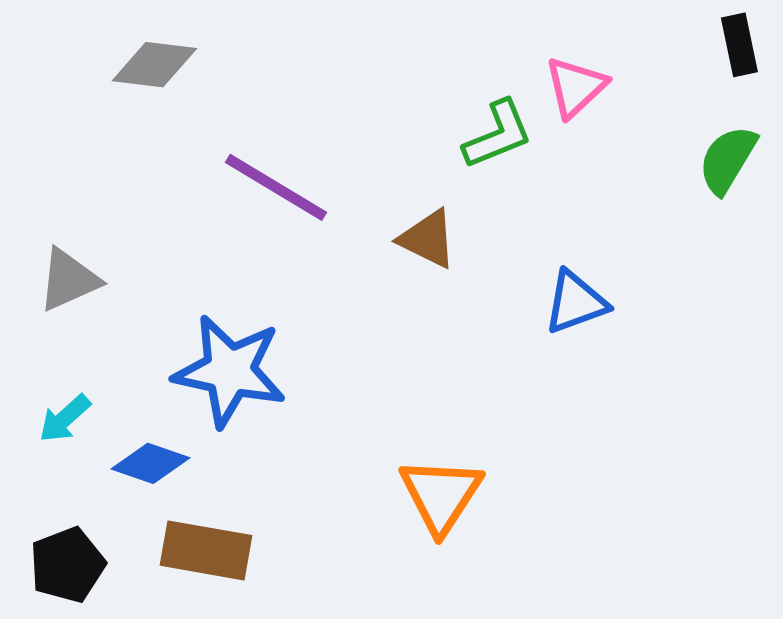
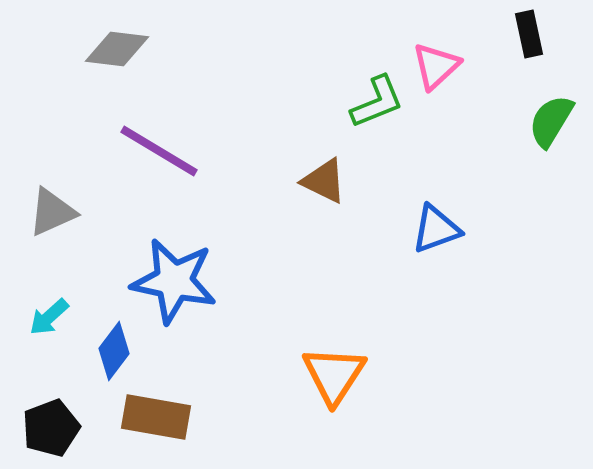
black rectangle: (739, 45) -> (529, 34), moved
purple line: (276, 187) -> (159, 151), moved
blue diamond: (151, 463) -> (114, 351), turned -72

